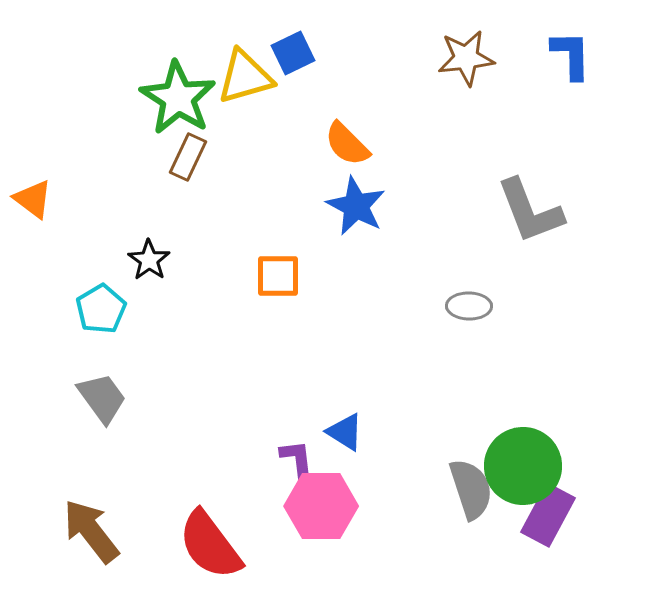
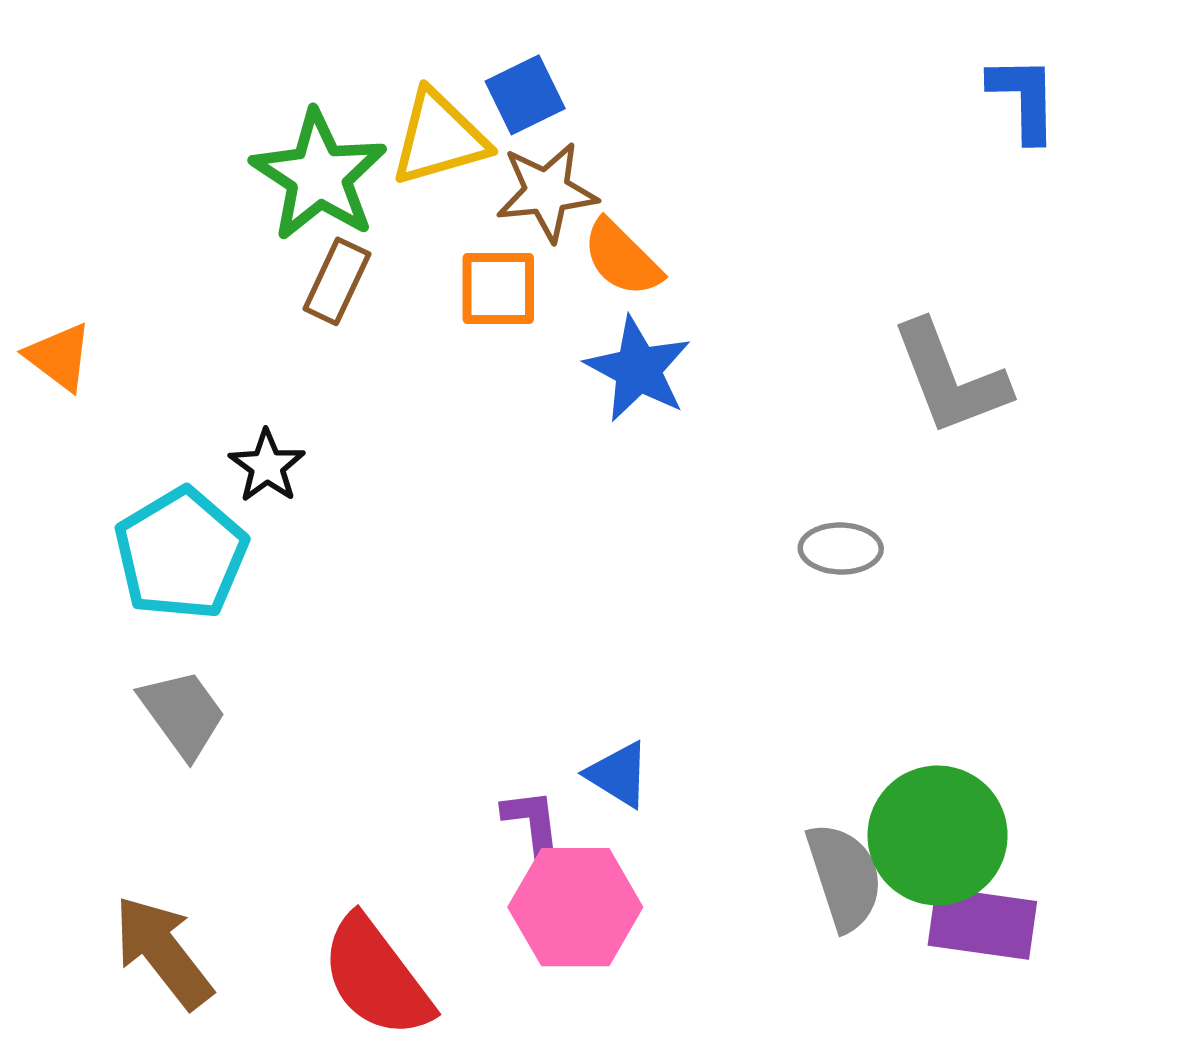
brown star: (466, 58) -> (547, 192), moved
orange square: (278, 276) -> (498, 289), moved
cyan pentagon: (101, 309) -> (181, 554), size x1.5
purple rectangle: (548, 515) -> (982, 923), turned 70

